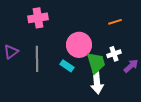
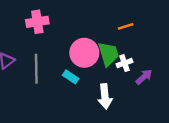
green trapezoid: (96, 63) -> (108, 54), moved

